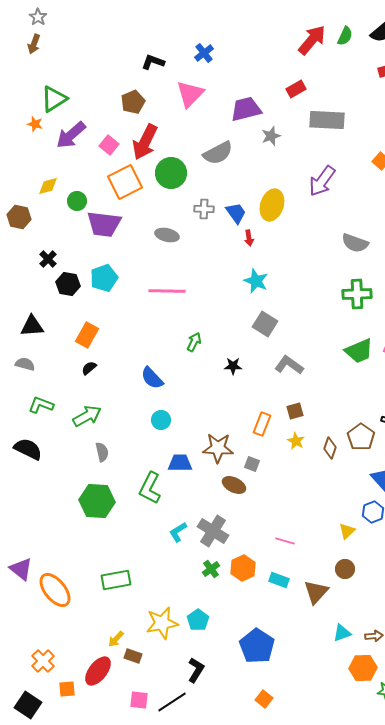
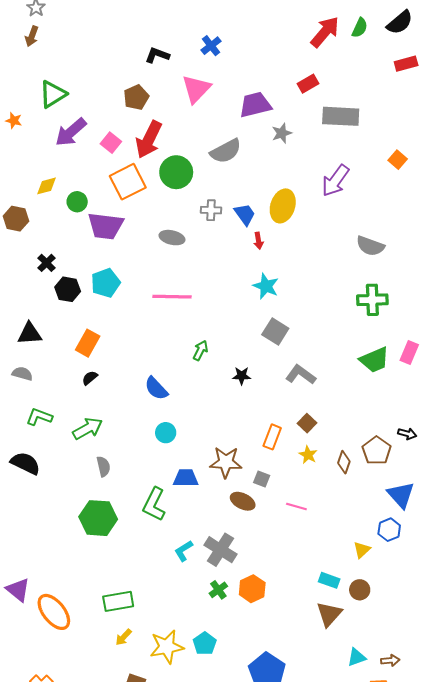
orange star: (35, 124) -> (14, 121), moved
brown square: (295, 411) -> (307, 423), turned -30
pink line: (285, 541) -> (296, 506), moved
cyan rectangle: (279, 580) -> (329, 580), moved
yellow arrow: (116, 639) -> (123, 637), moved

